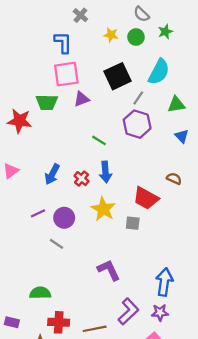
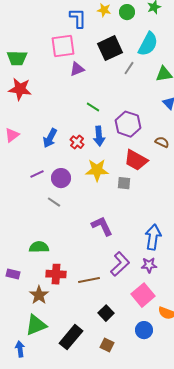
blue L-shape: (63, 42) -> (78, 18), moved
green trapezoid: (47, 102) -> (17, 58), moved
purple hexagon: (137, 124) -> (128, 124), moved
yellow star: (103, 209) -> (97, 170), turned -30

